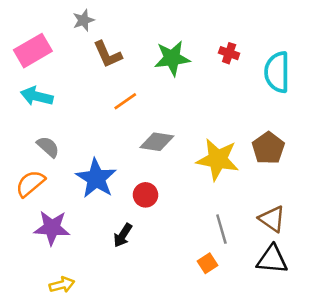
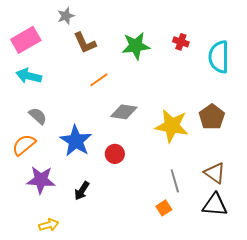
black arrow: (123, 235) -> (82, 191), moved

